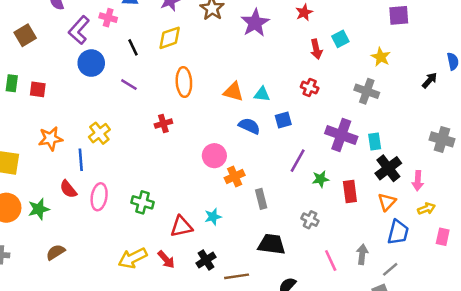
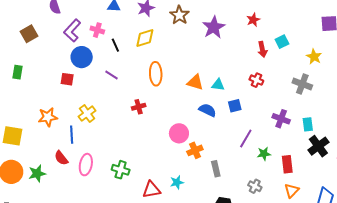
pink cross: (108, 18) -> (97, 30), moved
red square: (38, 89) -> (67, 79), moved
purple cross: (341, 135) -> (281, 119), size x0.7
orange triangle: (387, 202) -> (292, 191), moved

